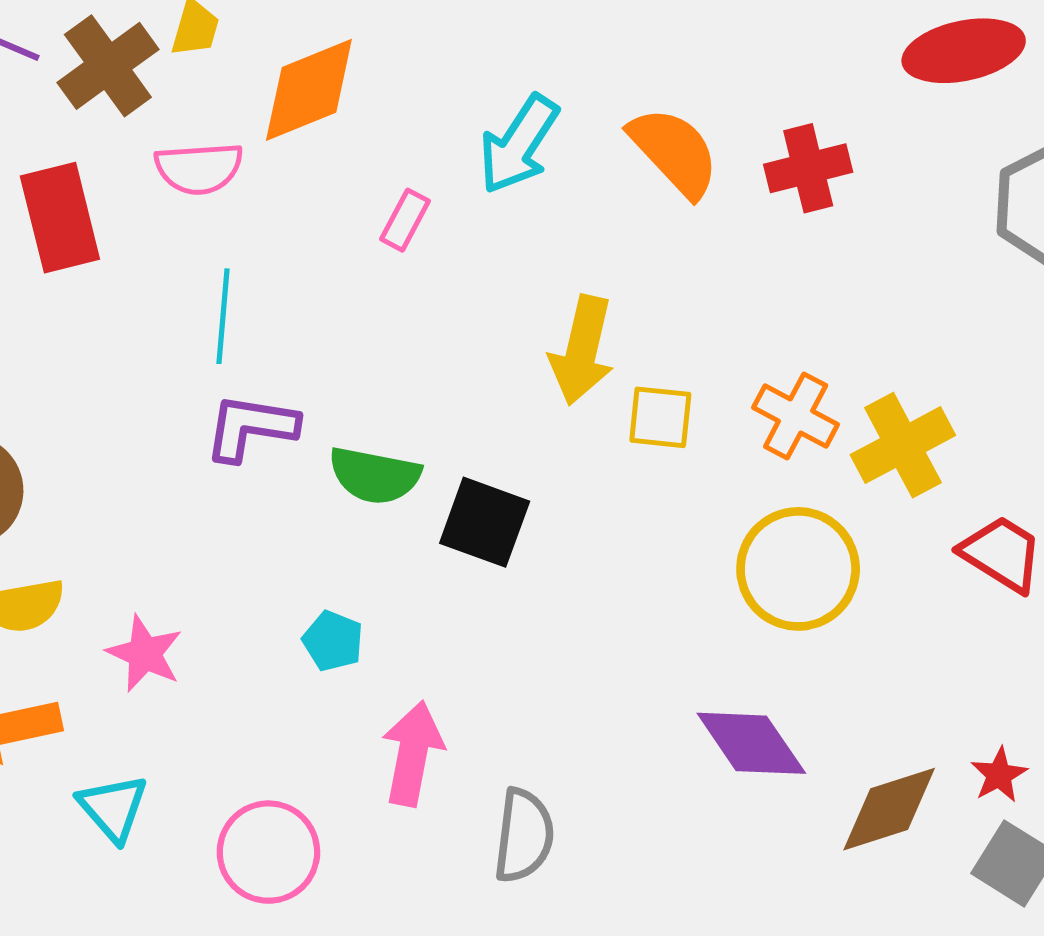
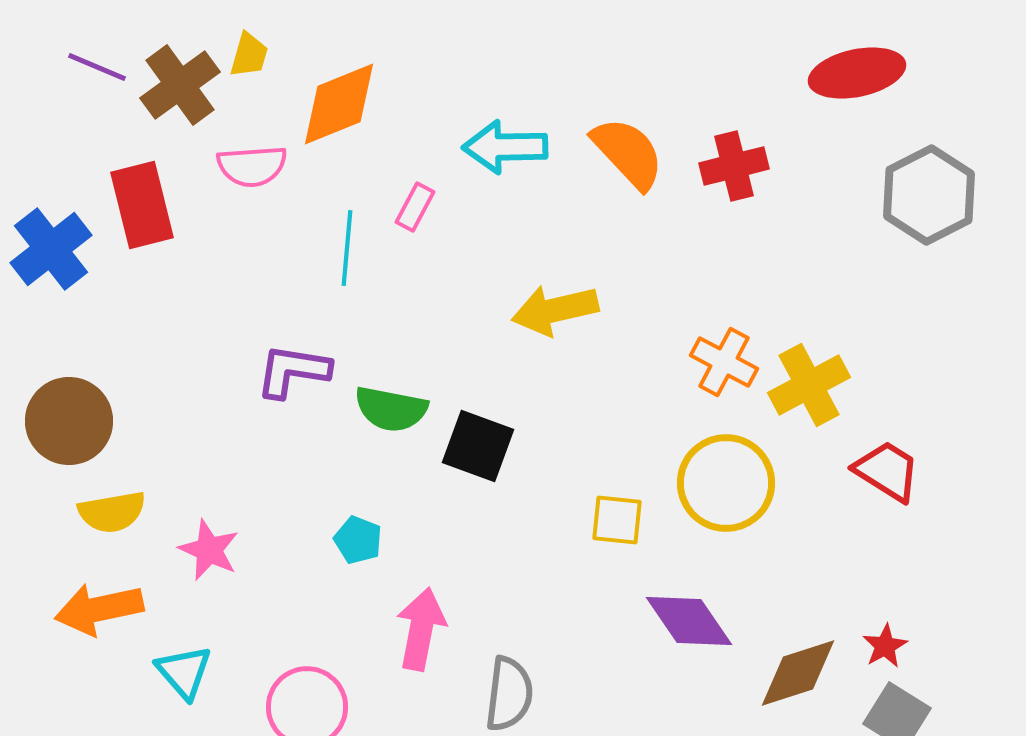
cyan arrow: (519, 144) -> (505, 147), turned 56
cyan line: (223, 316) -> (347, 248), moved
yellow arrow: (582, 350) -> (555, 310), turned 64
yellow square: (660, 417) -> (617, 520), moved

